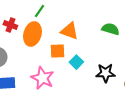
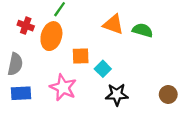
orange triangle: (69, 31) -> (113, 24), moved
black star: (105, 73) -> (117, 94), moved

